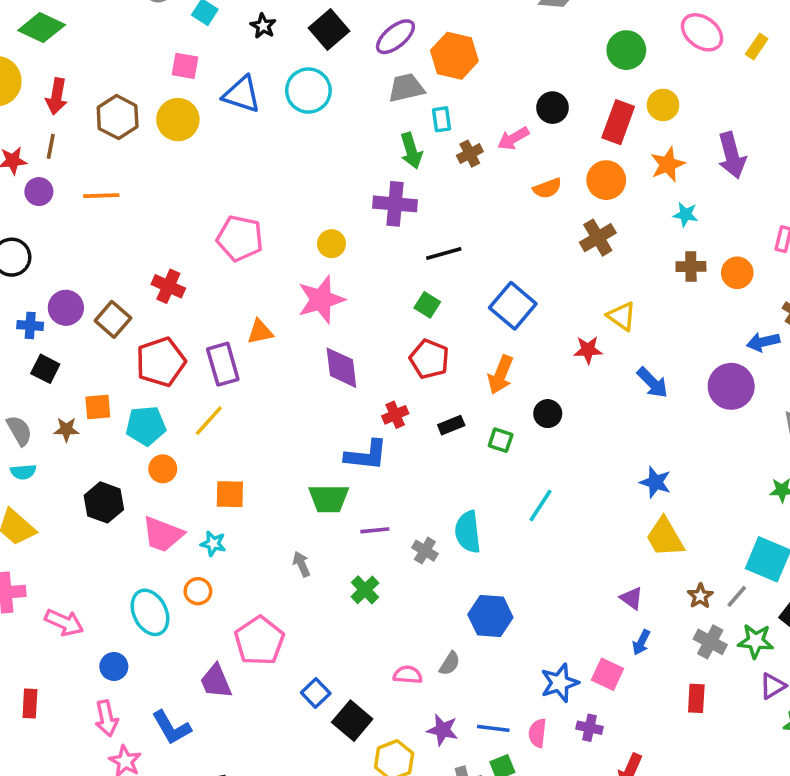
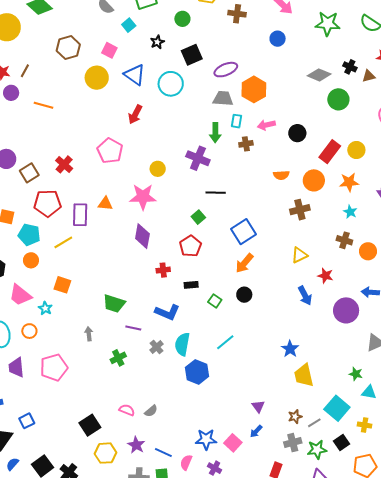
green circle: (626, 50) -> (338, 99), moved
red arrow: (57, 96) -> (135, 114), moved
brown hexagon: (118, 117) -> (68, 48), moved
pink arrow: (513, 138) -> (266, 125), moved
yellow triangle: (621, 316) -> (299, 255), turned 42
red star: (588, 350) -> (325, 276), moved
orange arrow: (501, 375) -> (244, 263), moved
blue L-shape: (366, 455) -> (167, 312), moved
yellow trapezoid: (665, 537) -> (304, 375), moved
blue hexagon: (490, 616) -> (197, 372), moved
green star: (756, 641) -> (317, 450), turned -30
gray cross: (710, 642) -> (293, 443), turned 30
purple trapezoid: (216, 681) -> (16, 367), moved
blue square: (316, 693) -> (27, 421), moved

